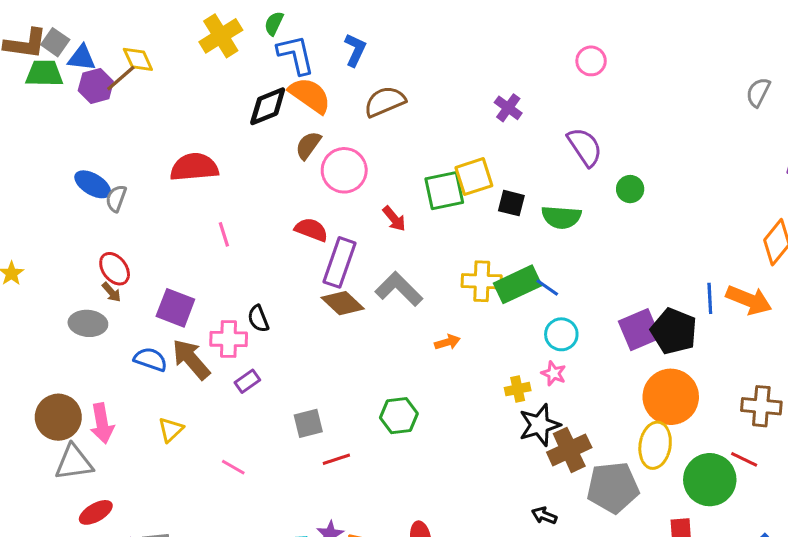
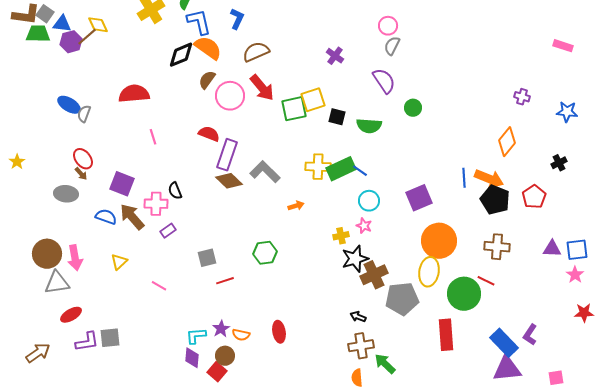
gray semicircle: (758, 92) -> (392, 46), moved
red arrow: (394, 219) -> (262, 88), moved, size x1.6
black pentagon: (674, 331) -> (495, 200), moved

